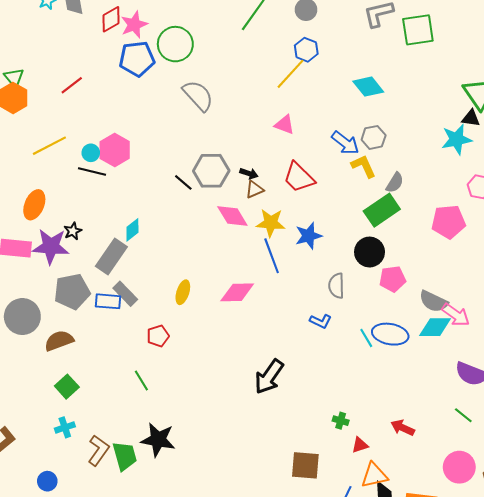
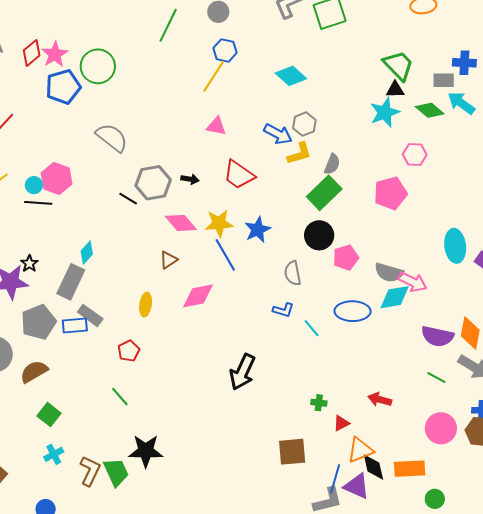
gray semicircle: (198, 96) -> (112, 138), moved
yellow L-shape: (364, 166) -> (299, 153), turned 108
brown triangle: (255, 189) -> (168, 260), moved
cyan line: (366, 338) -> (312, 328), moved

